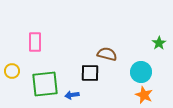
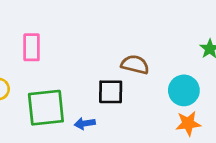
orange star: (144, 95) -> (188, 123), turned -30

